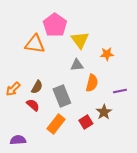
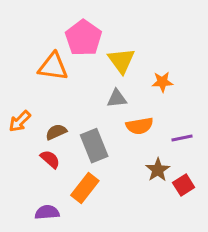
orange semicircle: (92, 83) -> (140, 126), turned 66
brown semicircle: (37, 87) -> (56, 132), turned -144
orange arrow: (13, 89) -> (20, 121), moved
red square: (86, 122) -> (184, 185), moved
purple semicircle: (18, 140) -> (47, 212), moved

